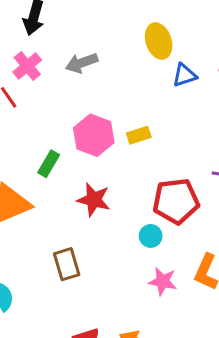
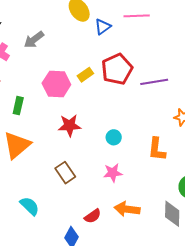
green rectangle: (49, 164) -> (18, 106), moved
red pentagon: (176, 201) -> (117, 69), moved
pink star: (163, 281) -> (113, 173), moved

